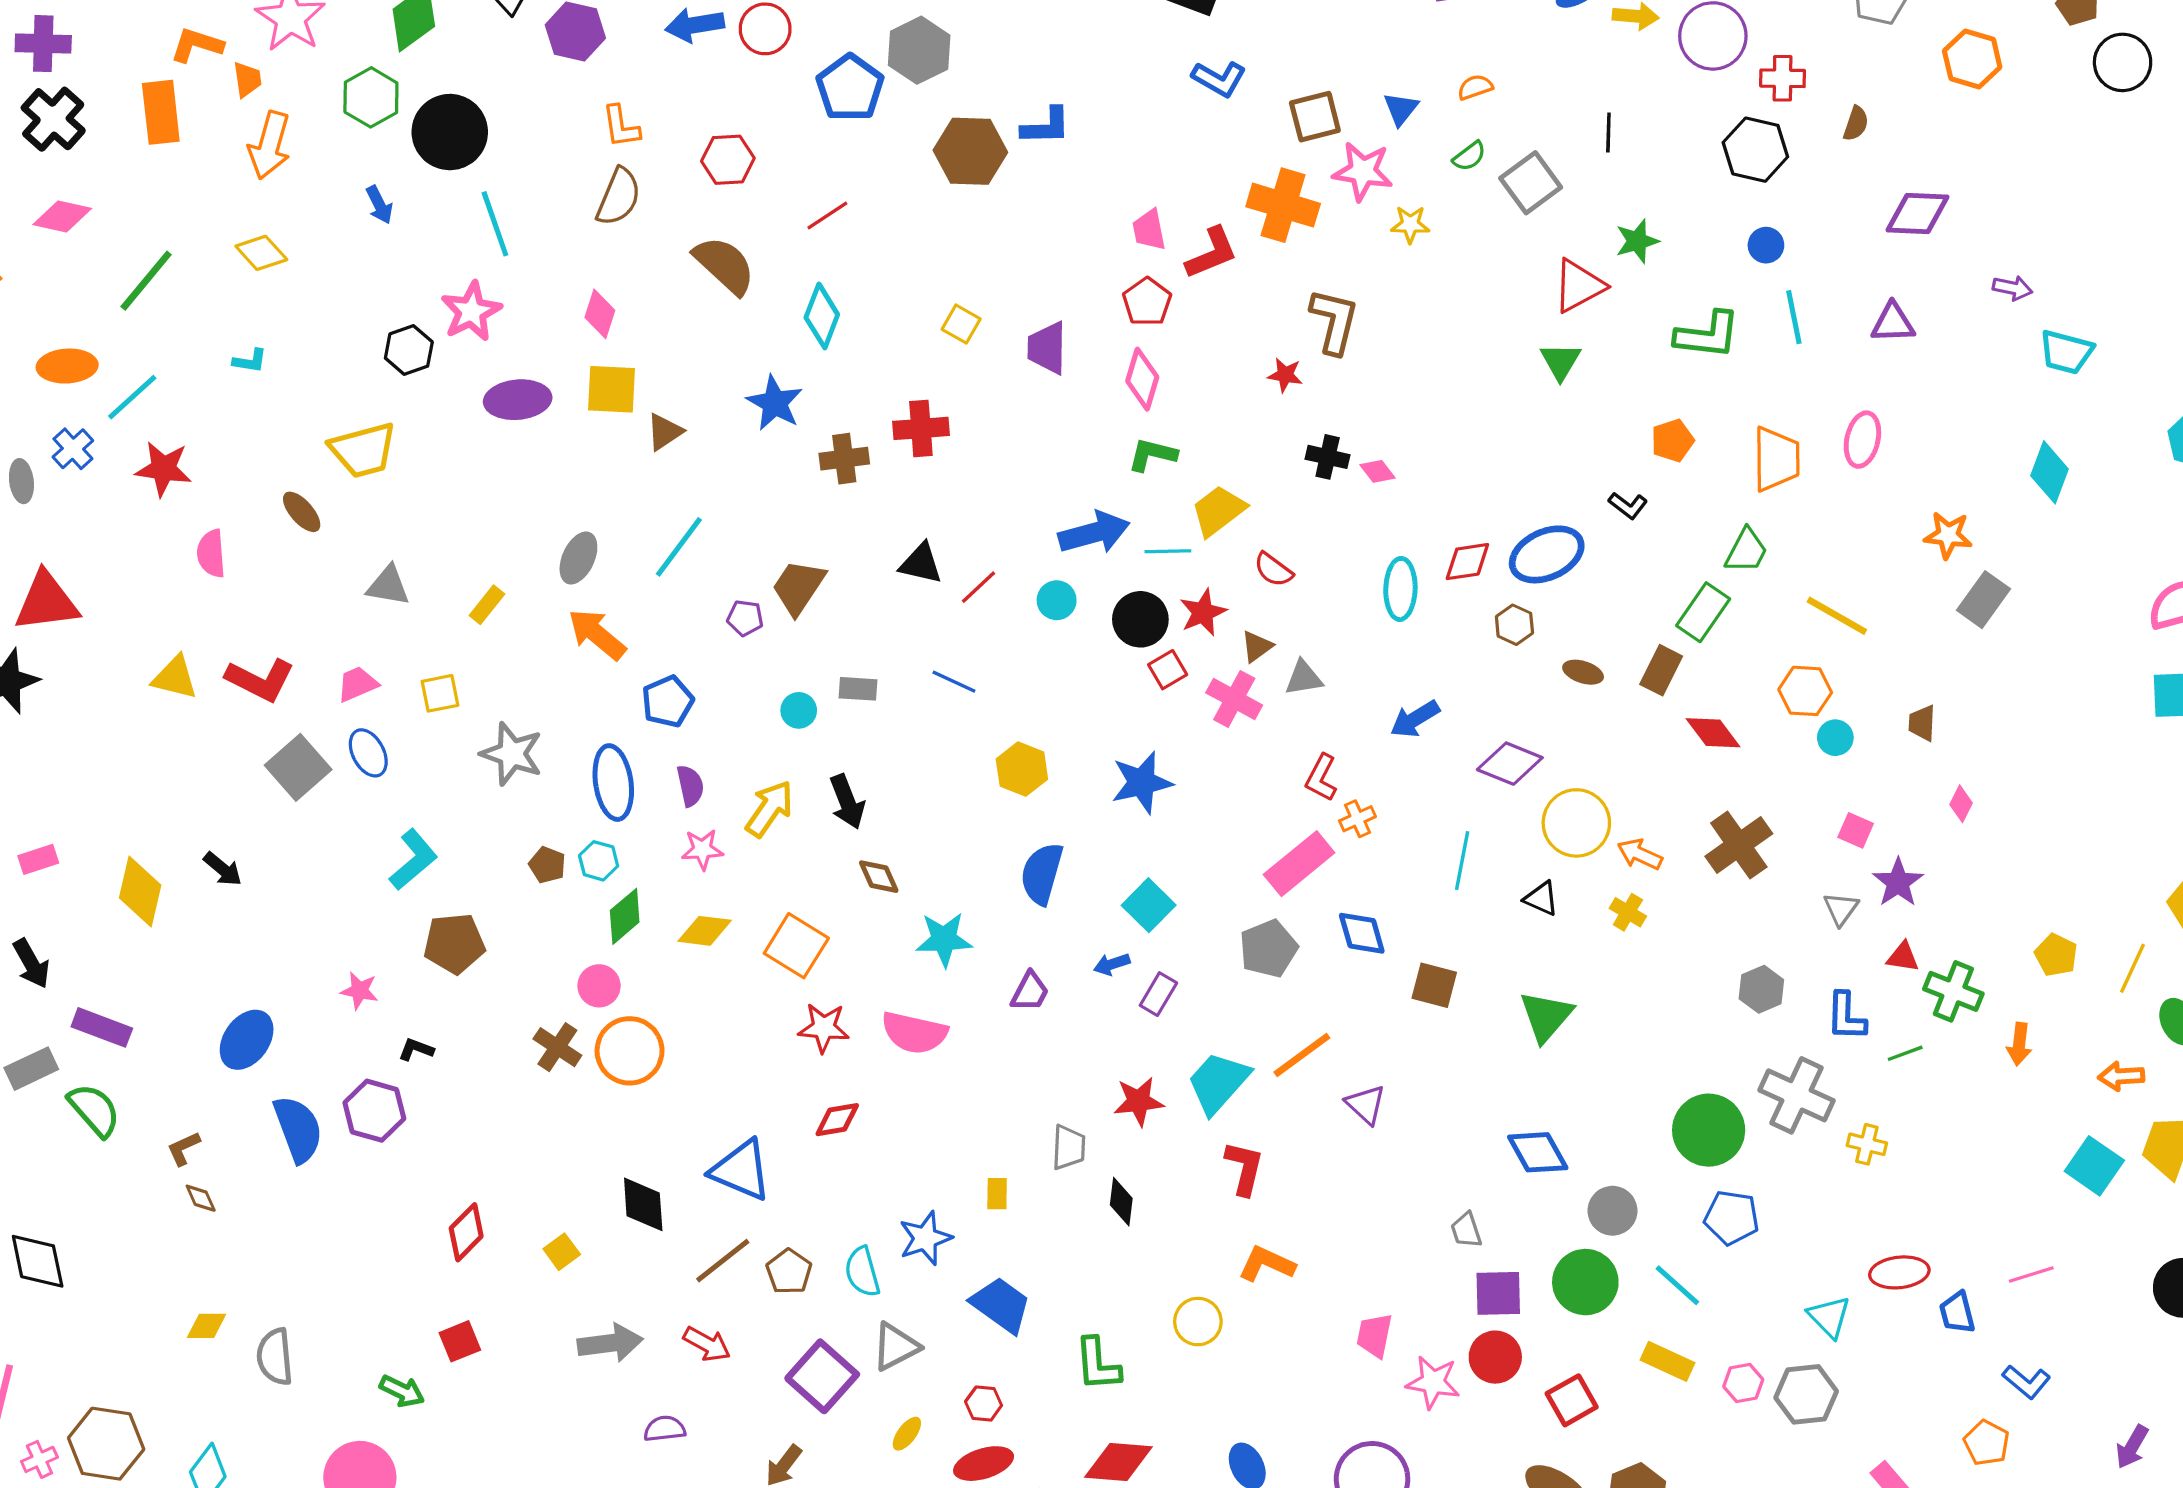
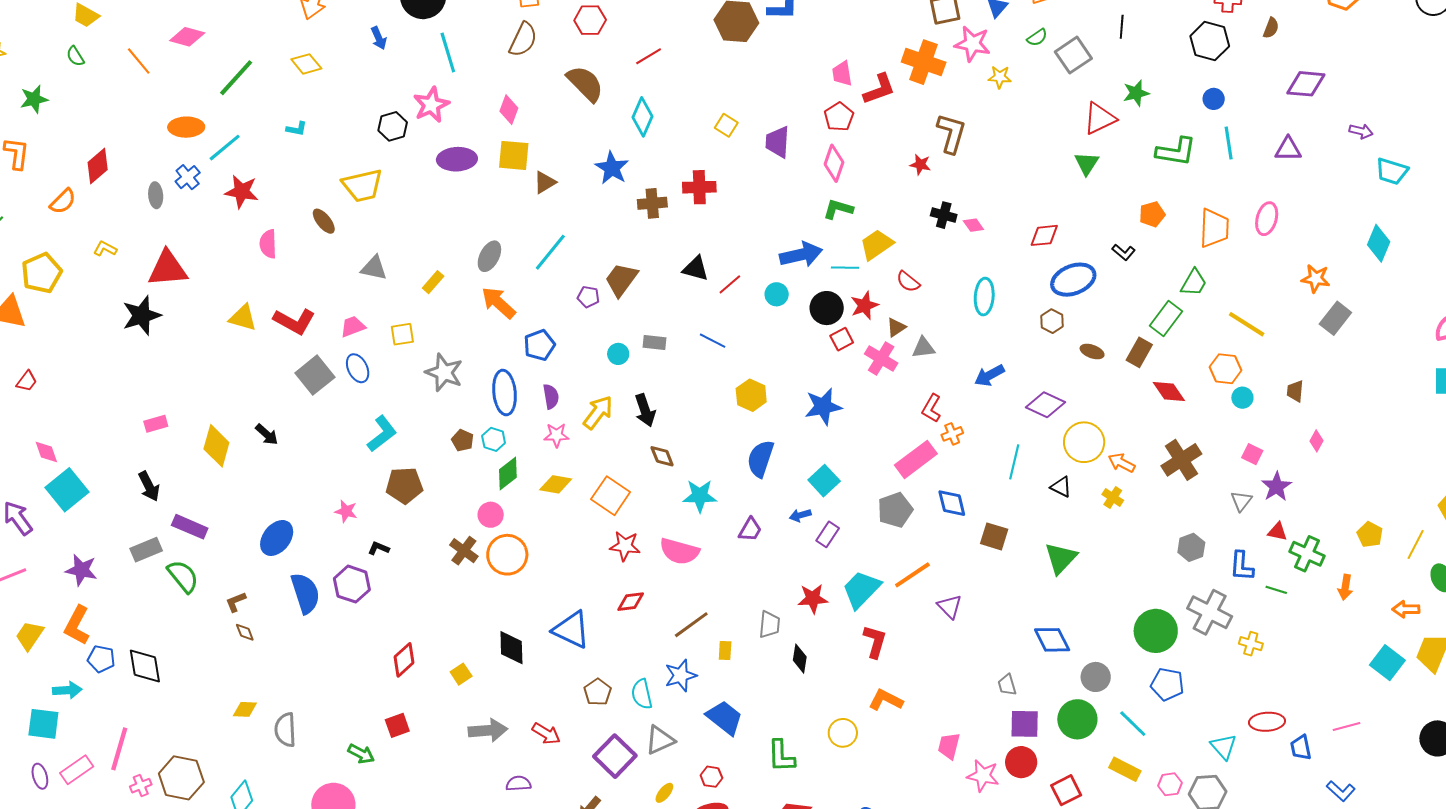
red diamond: (1467, 562) -> (1044, 235), moved
green line: (1905, 1053) -> (1276, 590), turned 35
brown line: (723, 1261) -> (691, 625), moved

